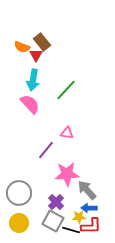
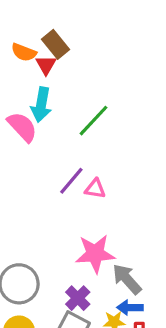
pink semicircle: (30, 104) -> (22, 127), moved
purple line: (46, 150) -> (71, 181), moved

